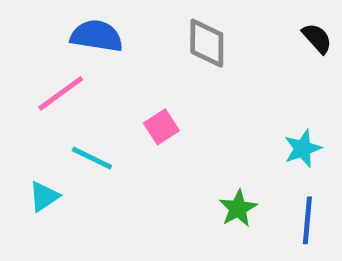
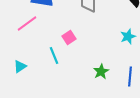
cyan star: (303, 149) -> (128, 36), moved
cyan line: (92, 158) -> (54, 56), moved, turned 42

